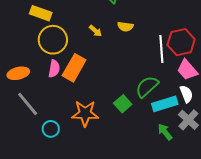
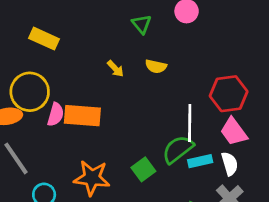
yellow circle: (53, 40) -> (30, 92), moved
white line: (161, 49) -> (190, 123), moved
orange rectangle: (74, 68) -> (82, 116), turned 60
cyan rectangle: (165, 104) -> (200, 161), moved, size x0.7

